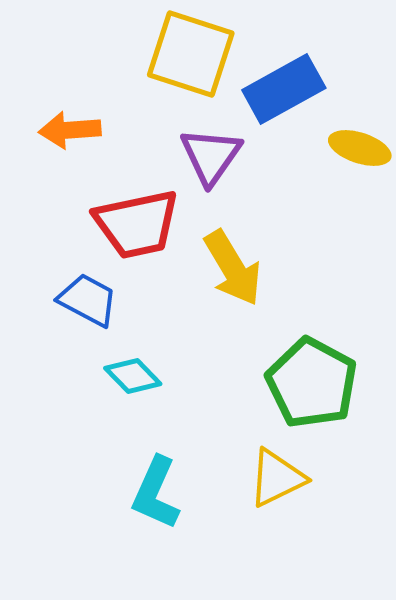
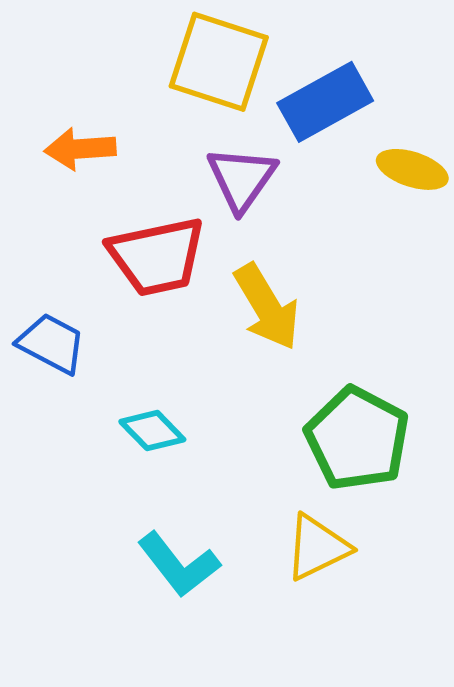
blue trapezoid: (88, 300) -> (52, 344), moved
cyan L-shape: (156, 493) -> (179, 565), turned -62

